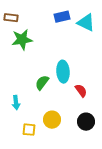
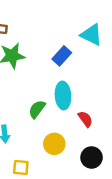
blue rectangle: (62, 17) -> (62, 56), moved, turned -35
yellow circle: (52, 120) -> (54, 144), moved

